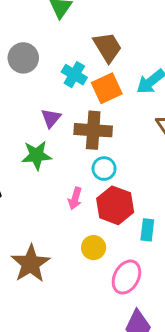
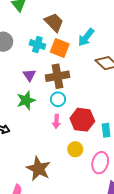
orange square: (107, 88) -> (60, 48), turned -30
cyan circle: (104, 169) -> (58, 99), moved

